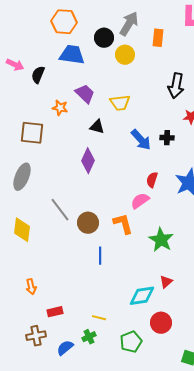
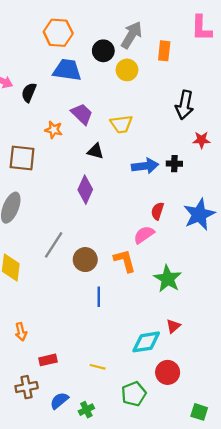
blue arrow: (141, 140) -> (145, 166), turned -55
gray line: (60, 210) -> (54, 245), turned 70
green cross: (89, 337) -> (86, 410), moved

